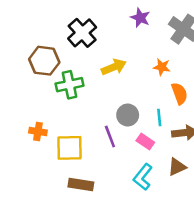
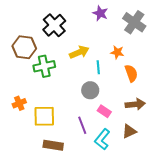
cyan line: (159, 118) -> (98, 67), moved
orange cross: (38, 131) -> (19, 103), turned -32
purple line: (110, 136) -> (82, 125), moved

